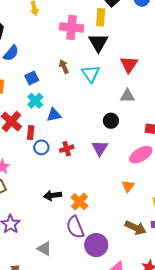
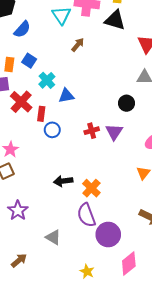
black triangle: (98, 43) -> (115, 20), turned -45
brown arrow: (64, 67) -> (78, 45), turned 64
cyan triangle: (91, 74) -> (61, 15), moved
blue square: (32, 78) -> (29, 61), moved, turned -32
red cross: (67, 149) -> (92, 131), moved

